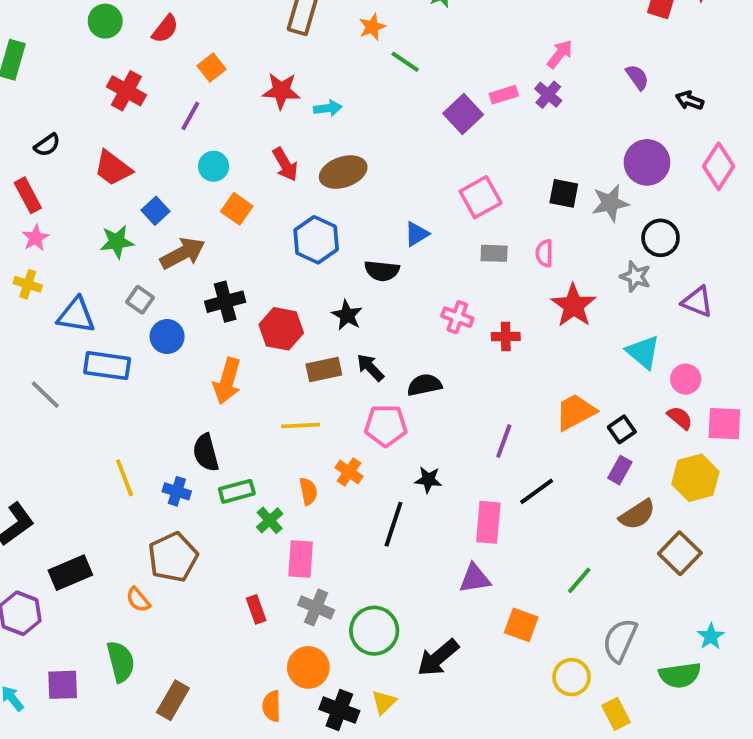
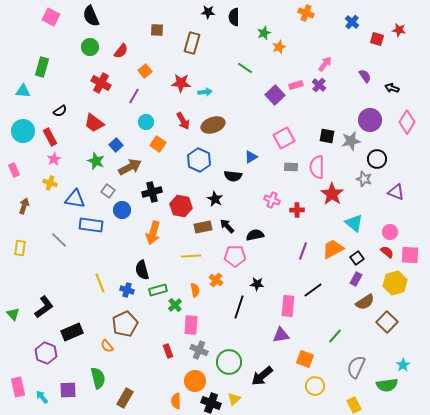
orange star: (372, 27) -> (279, 47), moved
green star: (117, 242) -> (96, 161), turned 30
pink semicircle: (544, 253) -> (317, 167), size x1.6
cyan triangle: (643, 352) -> (354, 223), moved
purple line: (504, 441) -> (303, 251), moved
yellow circle: (572, 677) -> (315, 386), moved

